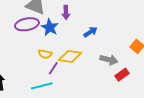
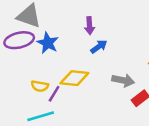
purple arrow: (66, 12) -> (90, 26), moved
yellow semicircle: (45, 54) -> (40, 86), moved

